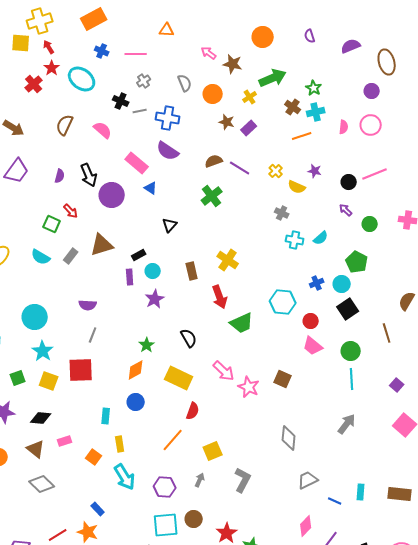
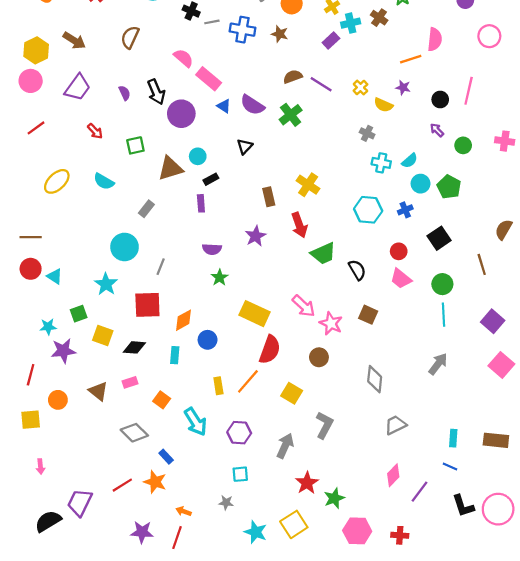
cyan cross: (316, 112) -> (351, 23), moved
brown star: (227, 122) -> (280, 34), moved
pink circle: (371, 125) -> (489, 36), moved
pink semicircle: (344, 127) -> (435, 39), size x1.5
pink semicircle: (103, 130) -> (184, 58), moved
orange line: (302, 136) -> (411, 59), moved
purple semicircle: (168, 151) -> (252, 105), moved
pink line: (375, 174) -> (469, 91), turned -55
purple semicircle: (60, 176) -> (125, 93), turned -40
red arrow: (71, 211) -> (95, 131), moved
green square: (52, 224) -> (135, 145), moved, turned -36
gray rectangle: (71, 256) -> (146, 209), moved
cyan circle: (153, 271) -> (198, 156), moved
cyan circle: (342, 284) -> (421, 184), moved
purple star: (155, 299) -> (256, 236), moved
cyan hexagon: (283, 302) -> (368, 210), moved
purple semicircle: (88, 305) -> (212, 249), moved
cyan circle: (35, 317) -> (125, 247), moved
black semicircle: (189, 338) -> (357, 270), moved
orange diamond: (136, 370) -> (184, 320), moved
yellow square: (49, 381) -> (103, 335), moved
purple square: (397, 385) -> (493, 321), size x1.5
red semicircle: (193, 411) -> (270, 350), size x1.5
black diamond: (41, 418) -> (134, 347), moved
yellow rectangle: (120, 444) -> (218, 386), moved
yellow square: (213, 451) -> (292, 393), turned -36
gray arrow: (200, 480) -> (285, 446), moved, size x1.6
gray diamond: (42, 484) -> (134, 433), moved
blue line: (335, 501) -> (450, 467), moved
brown circle: (194, 519) -> (319, 357), moved
cyan square: (166, 525) -> (240, 474), size x0.6

